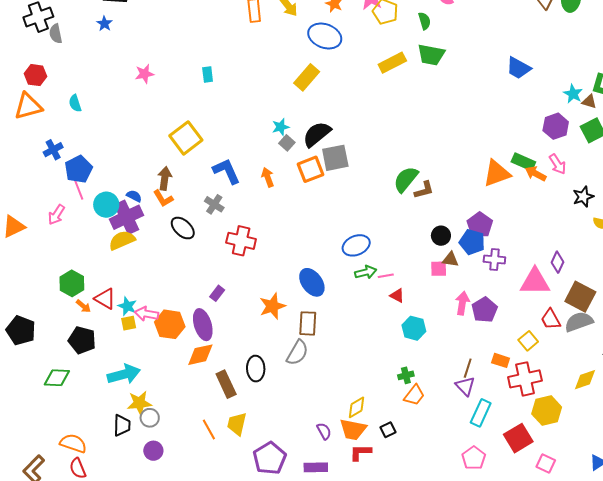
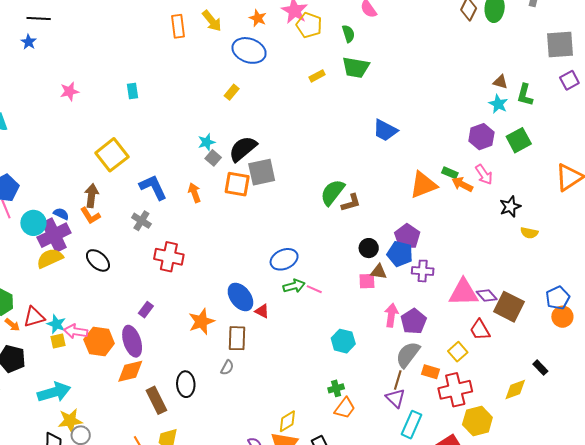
yellow rectangle: (392, 63) -> (317, 76), size x0.6
blue trapezoid: (518, 68) -> (385, 130), moved
yellow rectangle: (307, 77) -> (232, 92), size x0.6
brown triangle: (589, 101) -> (500, 82), moved
green rectangle: (523, 162) -> (450, 173), size x0.7
orange square: (311, 169) -> (237, 184), turned 32
black ellipse: (183, 228) -> (98, 260), moved
purple diamond: (558, 262) -> (487, 296), moved, turned -65
pink line: (386, 276) -> (314, 289), turned 35
red triangle: (397, 296) -> (262, 311), moved
red triangle: (105, 299) -> (34, 317), turned -45
gray semicircle: (579, 322) -> (408, 355), moved, turned -32
gray semicircle: (297, 353) -> (227, 368), size x0.6

